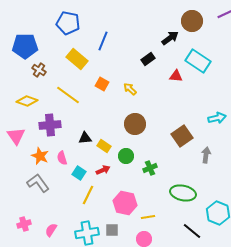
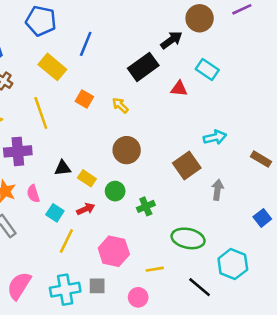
black rectangle: (148, 59) -> (143, 67), size x1.6
cyan rectangle: (198, 61) -> (207, 69), size x0.7
yellow line: (68, 95) -> (41, 113), turned 35
cyan arrow: (217, 118) -> (215, 137), moved
yellow line: (148, 217) -> (155, 269), moved
pink semicircle: (51, 230) -> (19, 286), size x1.6

